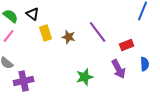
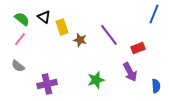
yellow rectangle: (46, 33) -> (62, 27), moved
blue semicircle: (145, 64) -> (156, 86), moved
purple cross: (24, 81) -> (47, 84), moved

